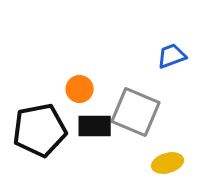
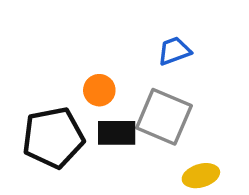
blue trapezoid: (172, 56) -> (174, 51), moved

